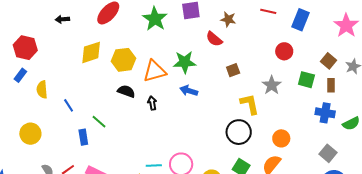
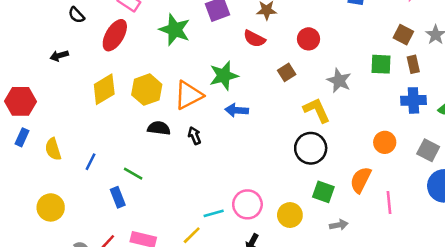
red circle: (284, 51) -> (309, 39), moved
blue line: (69, 105) -> (91, 162), turned 72
orange circle: (281, 138) -> (385, 142), moved

